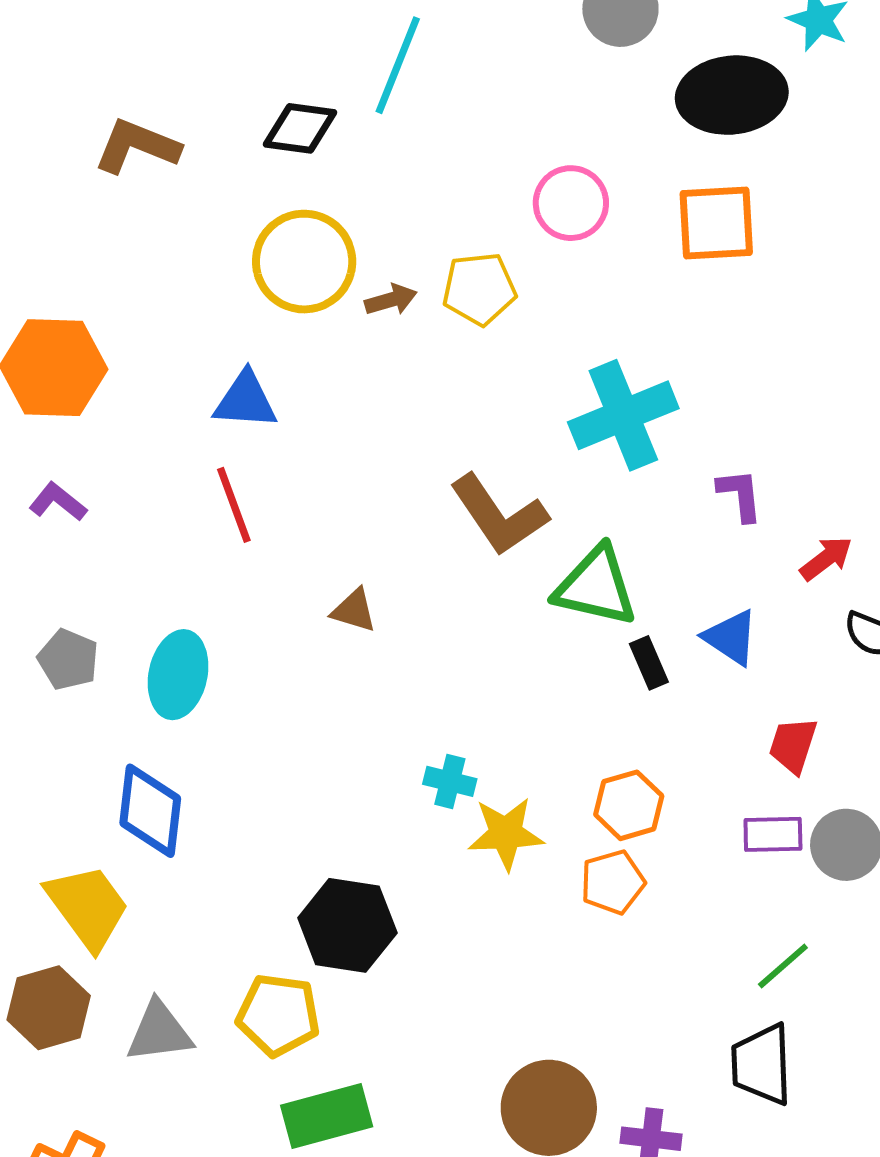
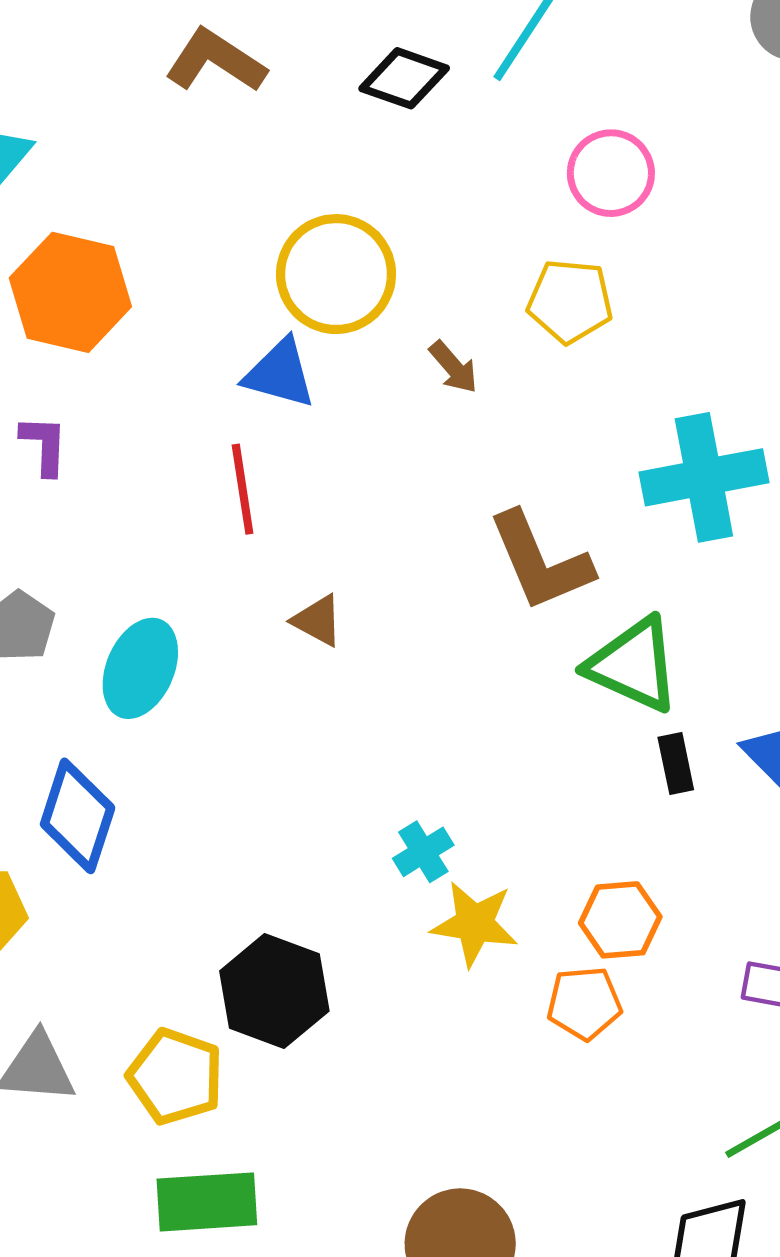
pink circle: (571, 203) -> (611, 173), moved
yellow circle: (304, 262) -> (336, 274), moved
brown arrow: (391, 300) -> (454, 367), moved, turned 54
purple L-shape: (58, 502) -> (44, 445), turned 42
brown triangle: (354, 610) -> (318, 621), moved
cyan cross: (450, 781) -> (423, 852), turned 33

